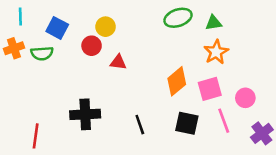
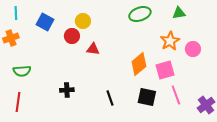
green triangle: (214, 23) -> (179, 13), moved
green semicircle: (42, 53) -> (22, 71), moved
pink circle: (245, 98) -> (193, 49), moved
black cross: (85, 114) -> (67, 90), size x0.6
red line: (36, 136) -> (18, 102), moved

